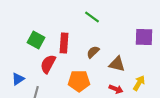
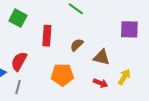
green square: (36, 40) -> (18, 18), moved
red semicircle: (48, 64) -> (19, 61), moved

